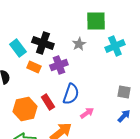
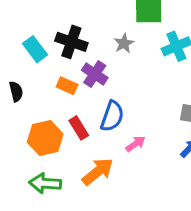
purple cross: (59, 65) -> (95, 74), turned -36
orange rectangle: (34, 67) -> (67, 86), moved

